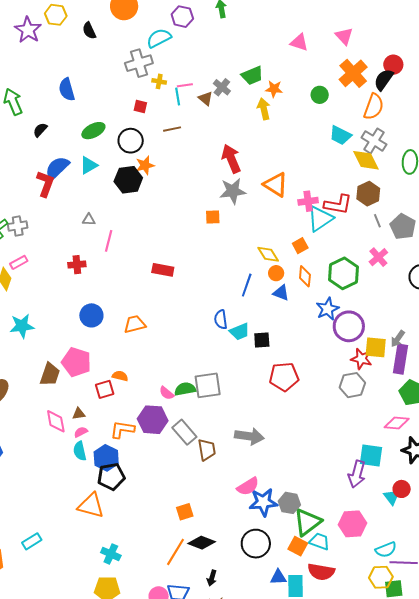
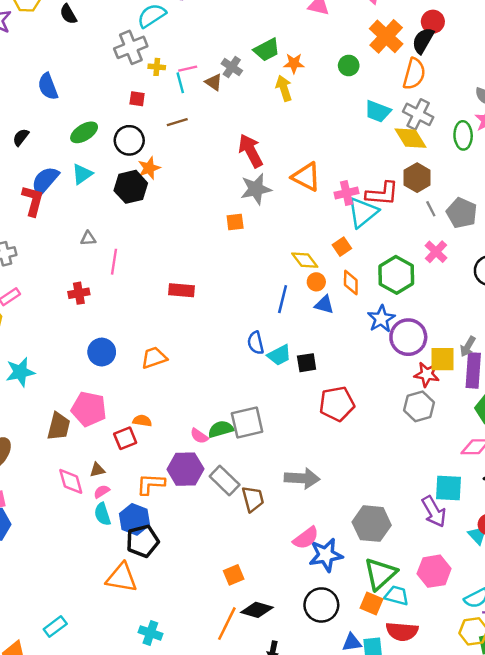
purple arrow: (357, 474) -> (434, 512), turned -40
gray hexagon: (289, 503) -> (372, 524), moved, size x1.4

